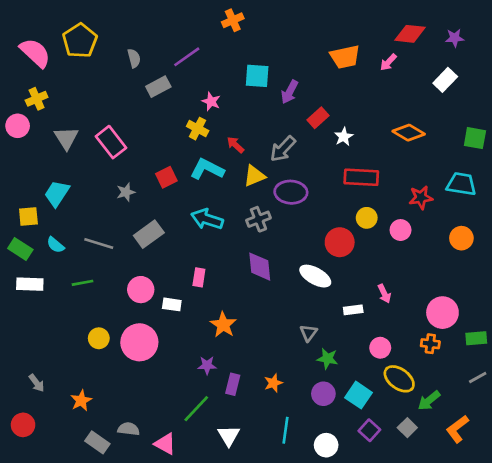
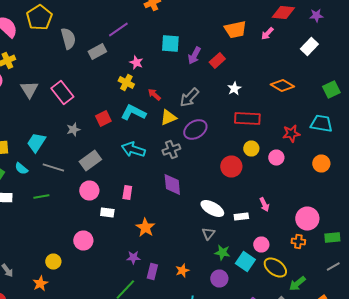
gray semicircle: (134, 58) -> (68, 38), moved, size x1.5
red rectangle: (318, 118) -> (217, 60), moved
green square: (475, 138) -> (331, 90), turned -36
purple ellipse: (291, 192) -> (195, 130), turned -35
cyan trapezoid: (57, 193) -> (36, 142), moved
white ellipse: (315, 276) -> (212, 208), moved
pink circle: (141, 290) -> (89, 190), moved
yellow circle: (99, 338) -> (53, 262), moved
pink circle: (139, 342) -> (83, 240), size x0.7
cyan square: (359, 395) -> (245, 262), moved

